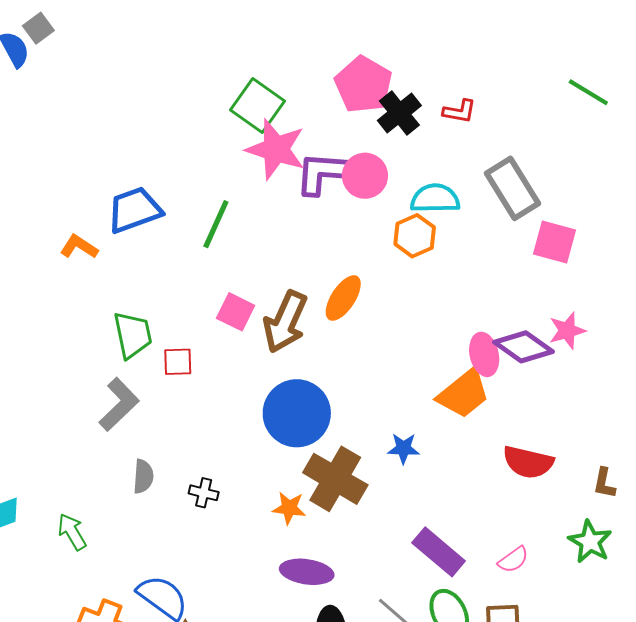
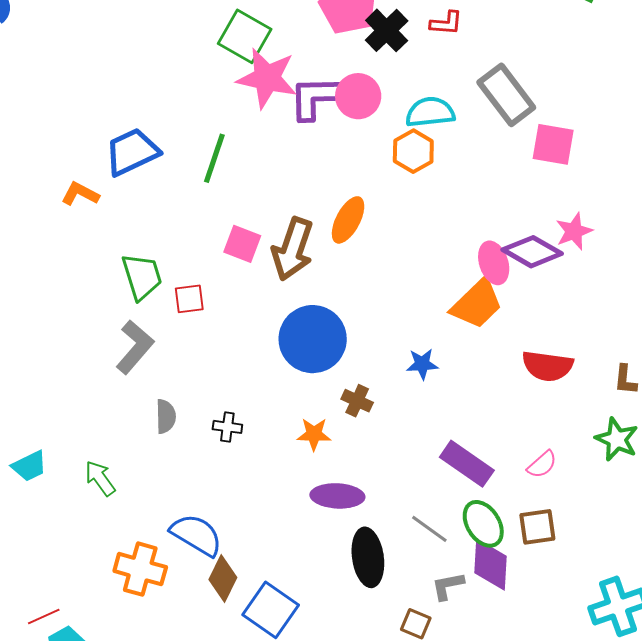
brown cross: (335, 479) -> (357, 401), size x0.5

